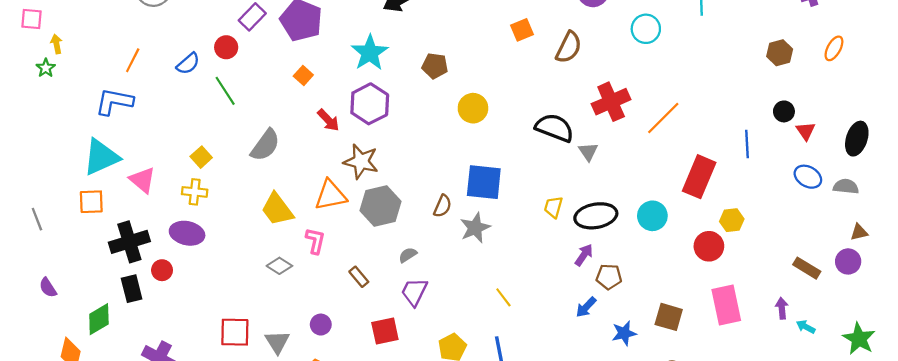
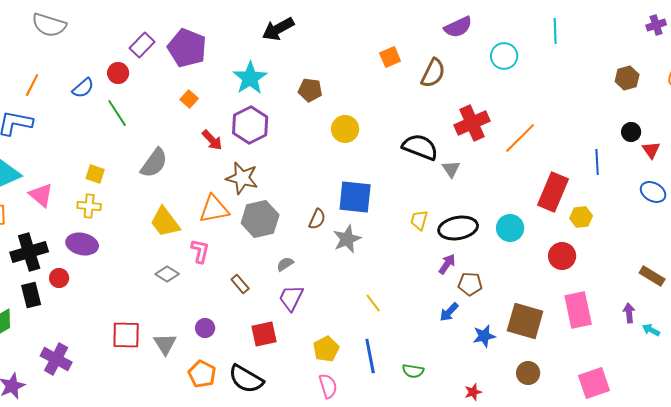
yellow square: (201, 157) -> (95, 174), turned -30
yellow hexagon: (732, 220) -> (581, 217), moved
brown square: (669, 317) -> (525, 321), size x1.4

